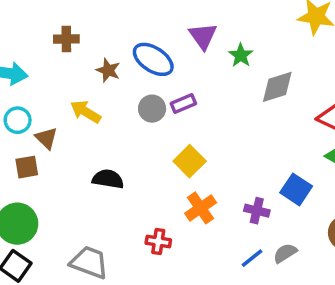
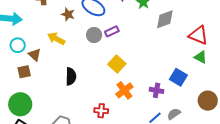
black semicircle: (108, 179) -> (71, 76), turned 84

